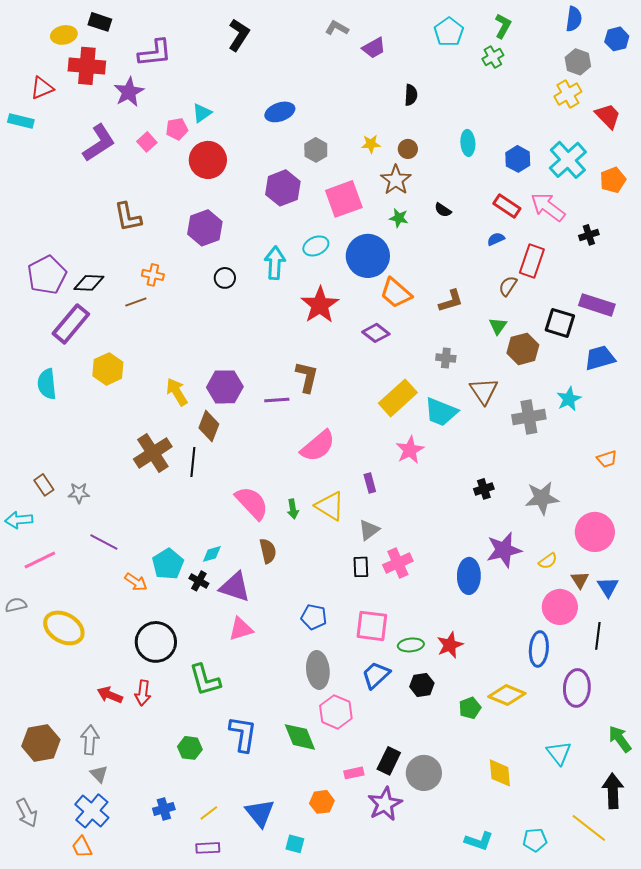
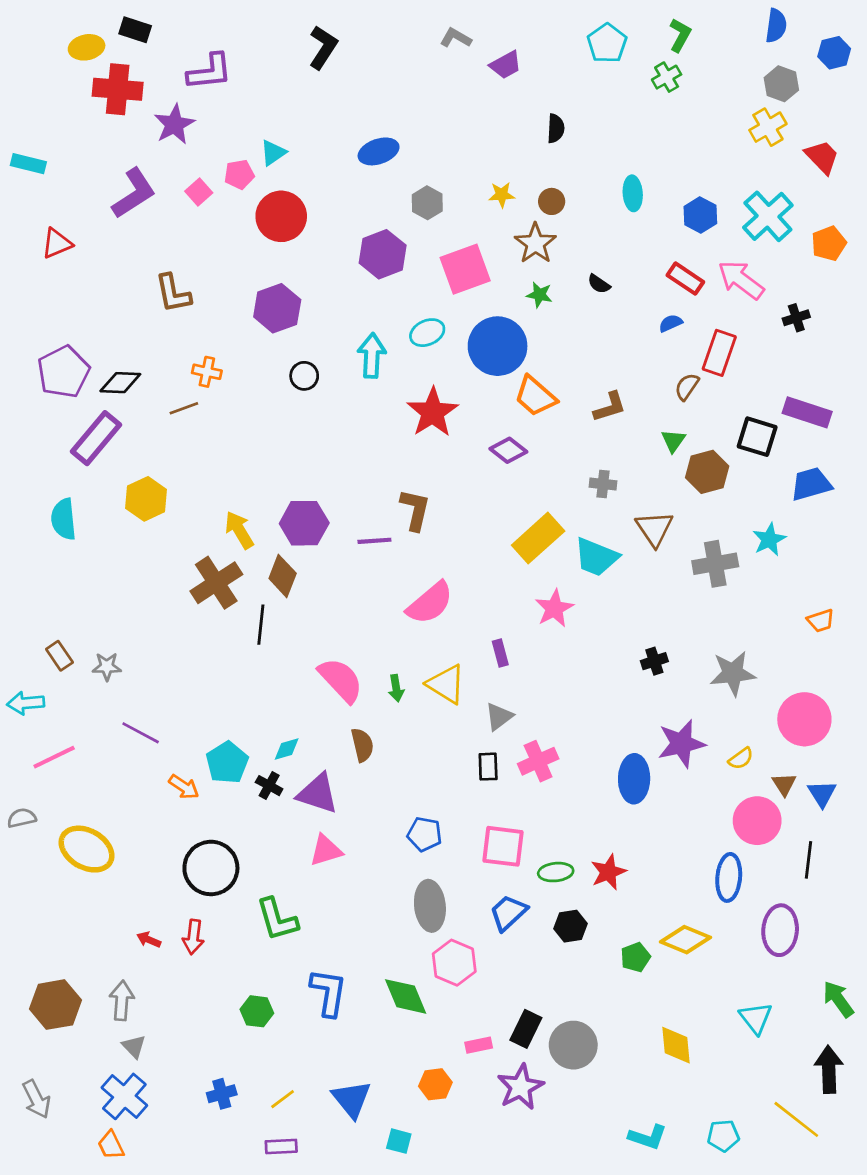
red triangle: (42, 88) -> (57, 243), moved
brown cross: (153, 453) -> (216, 583), moved
red arrow: (110, 695) -> (149, 940), size x0.7

